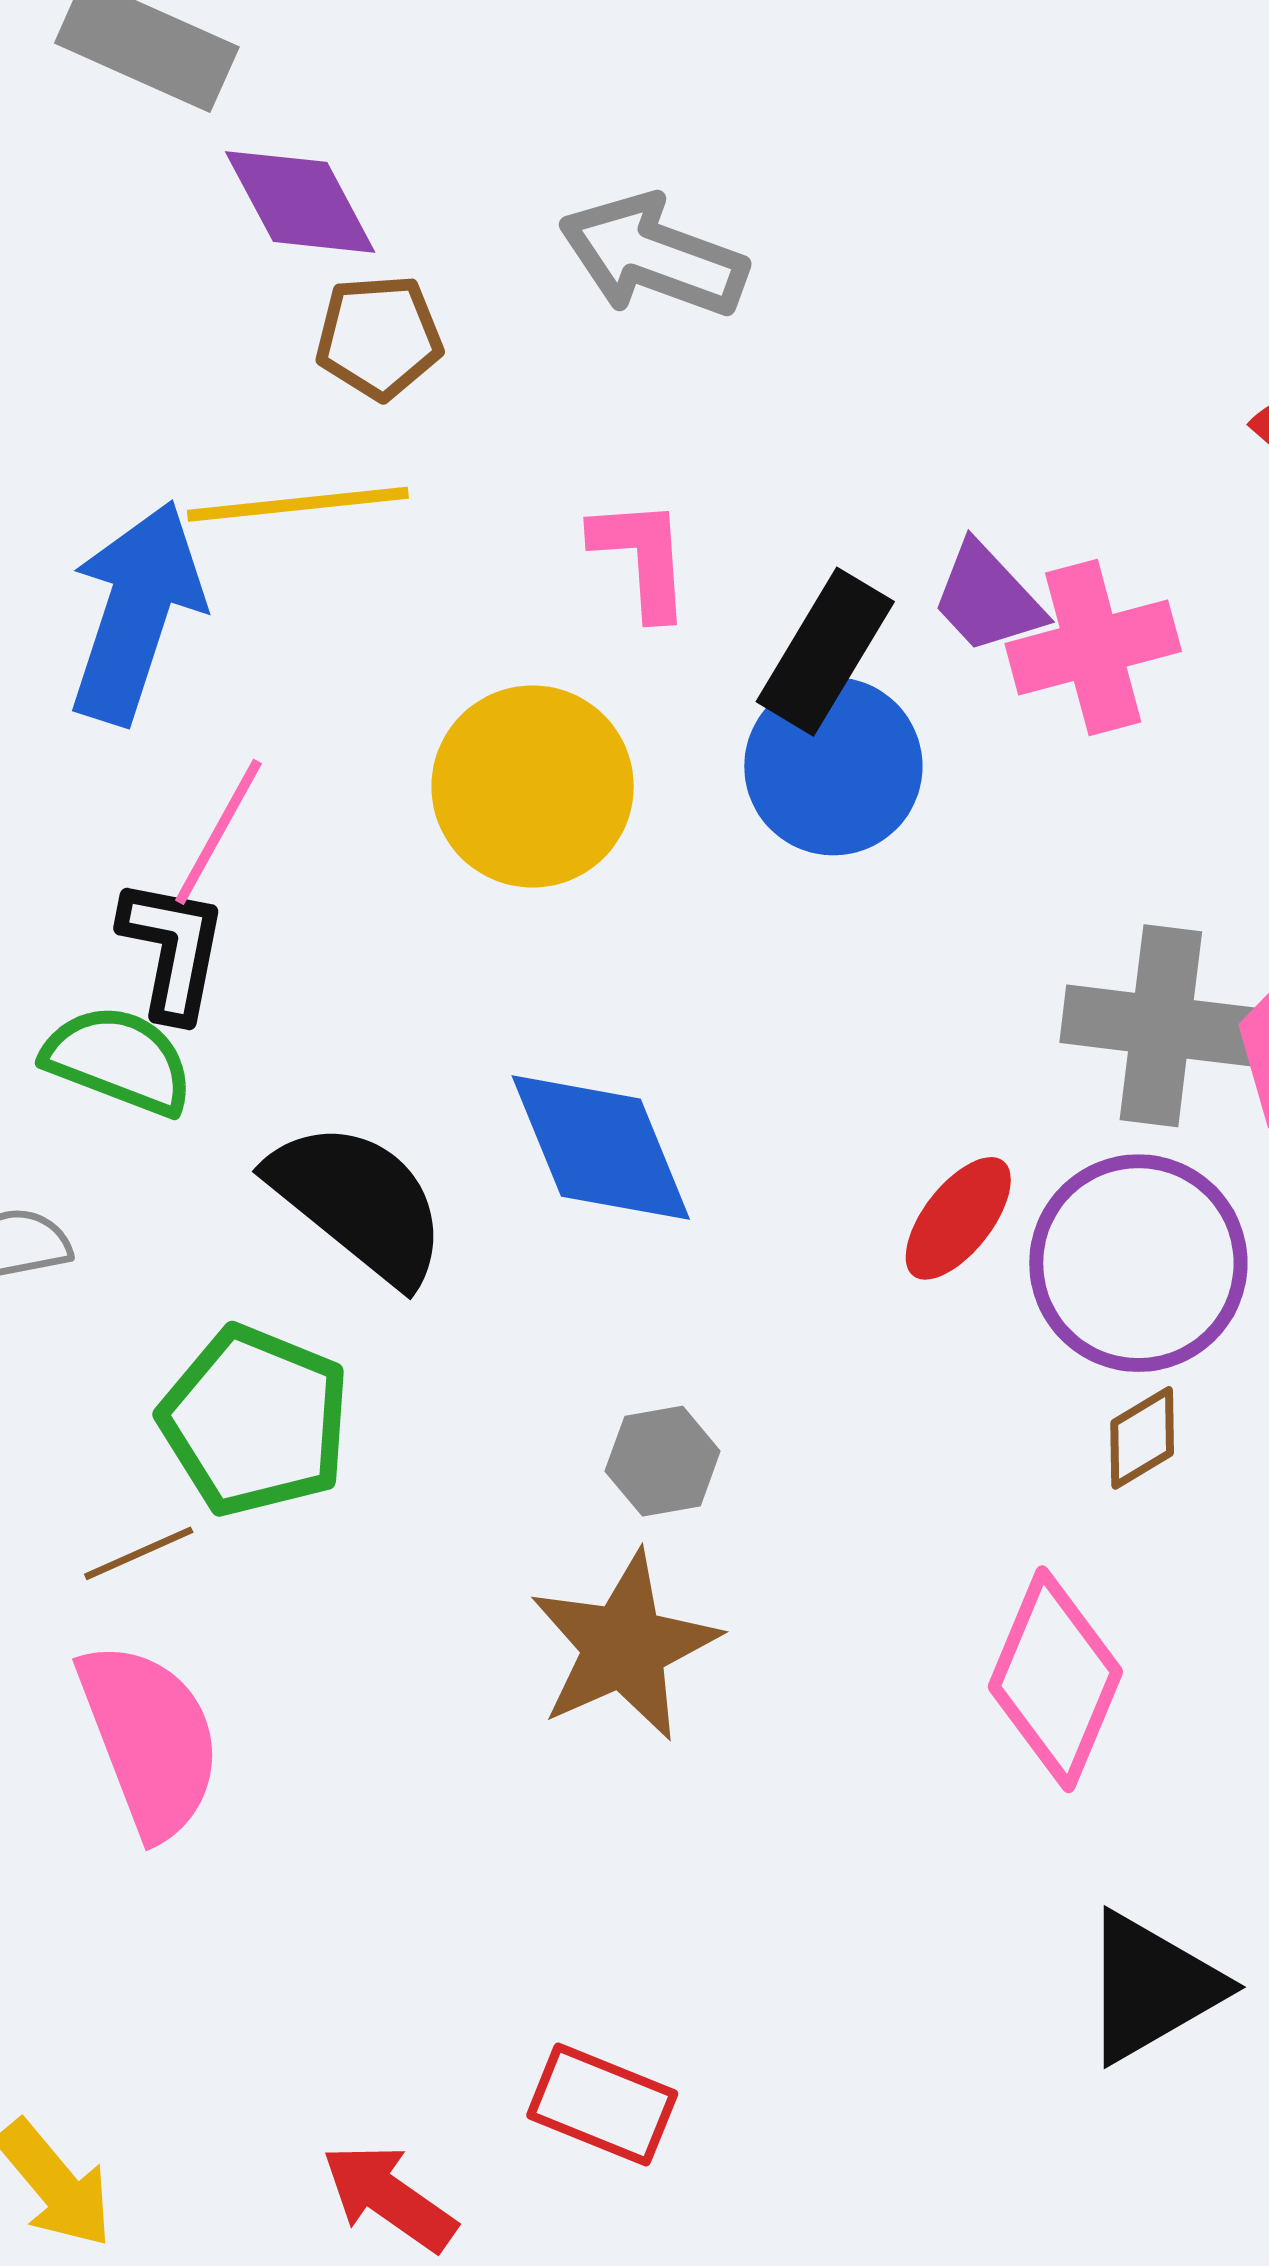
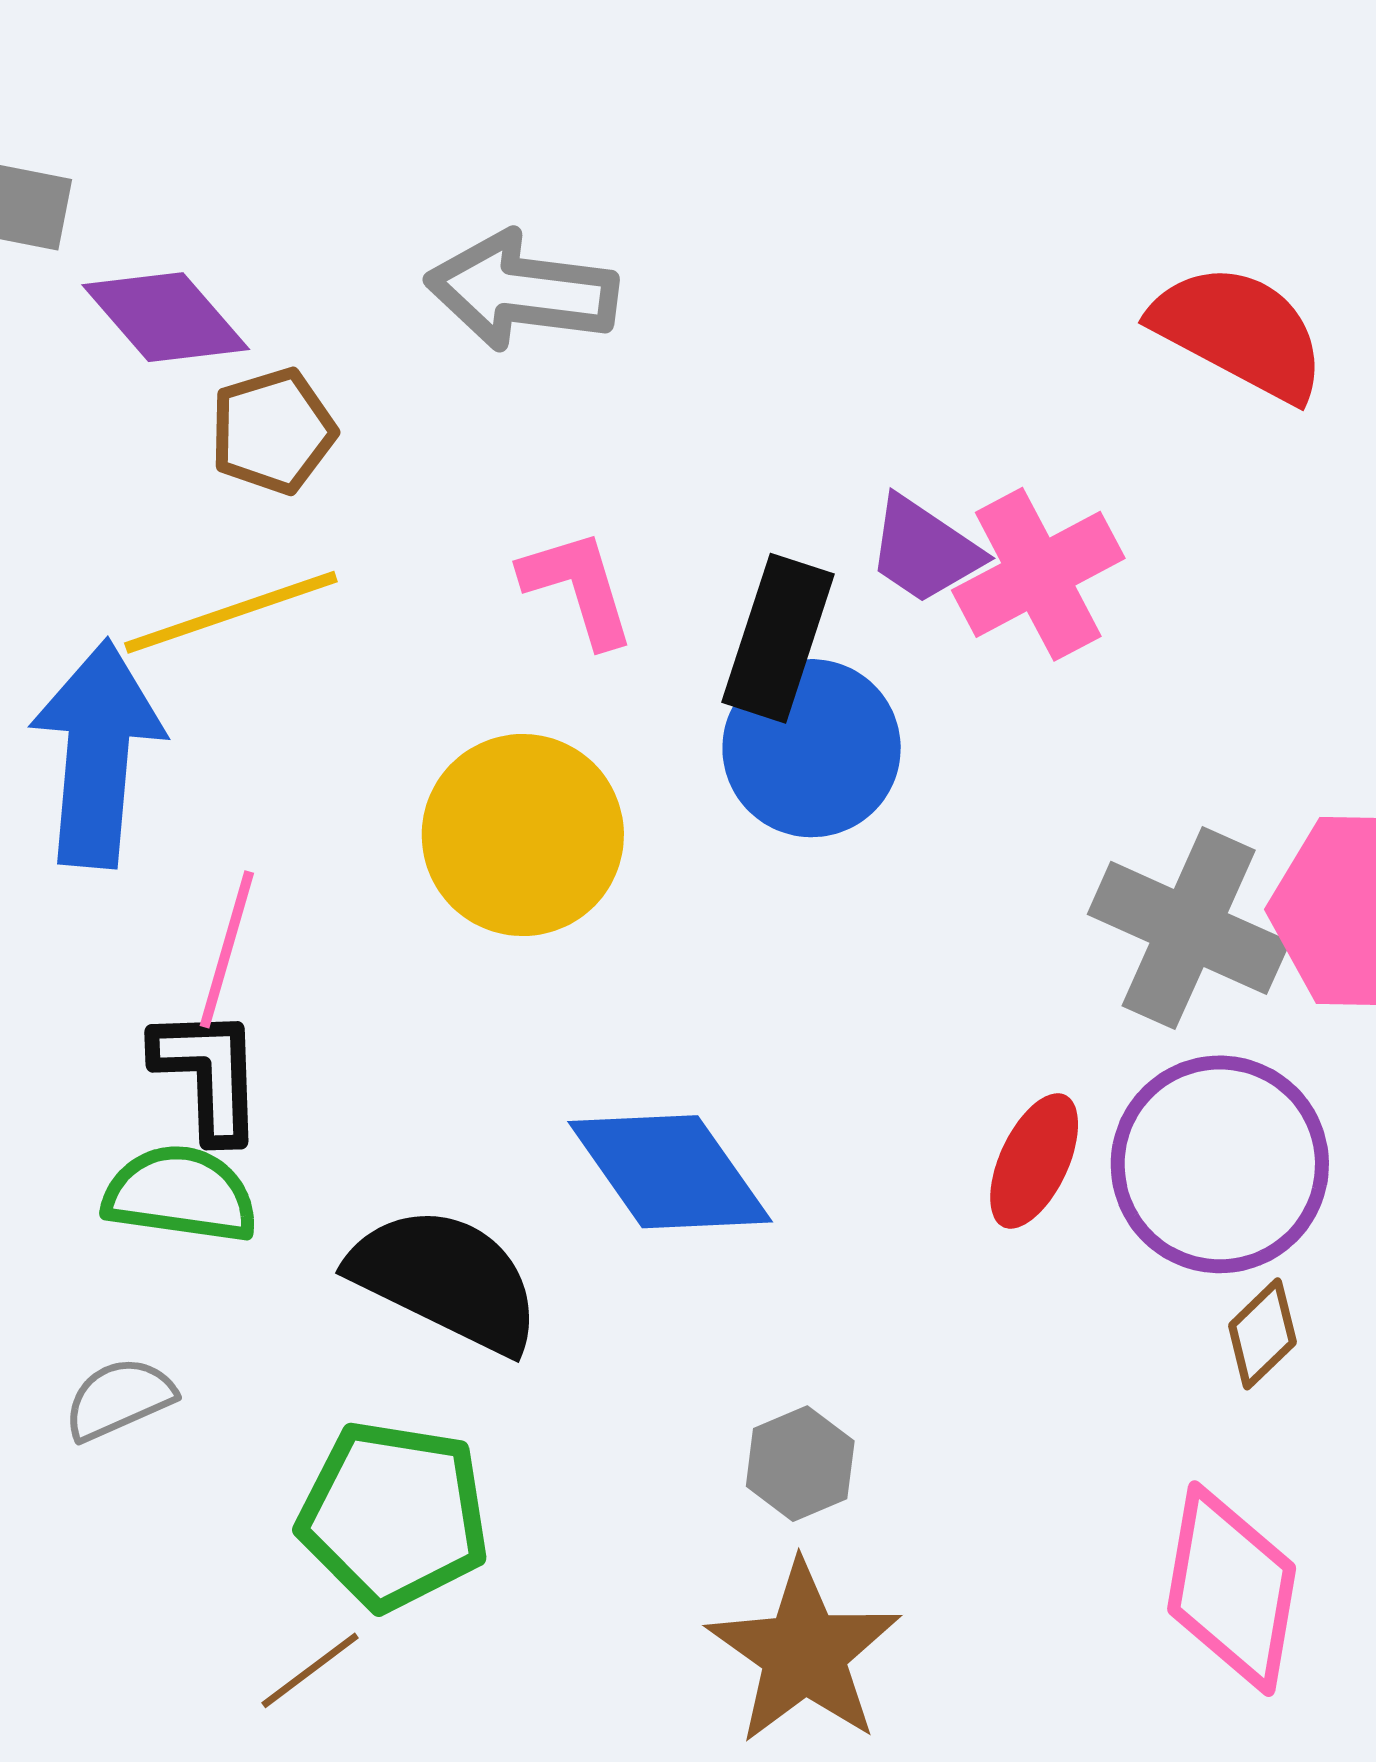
gray cross: (1161, 1026) -> (1189, 928), turned 30

